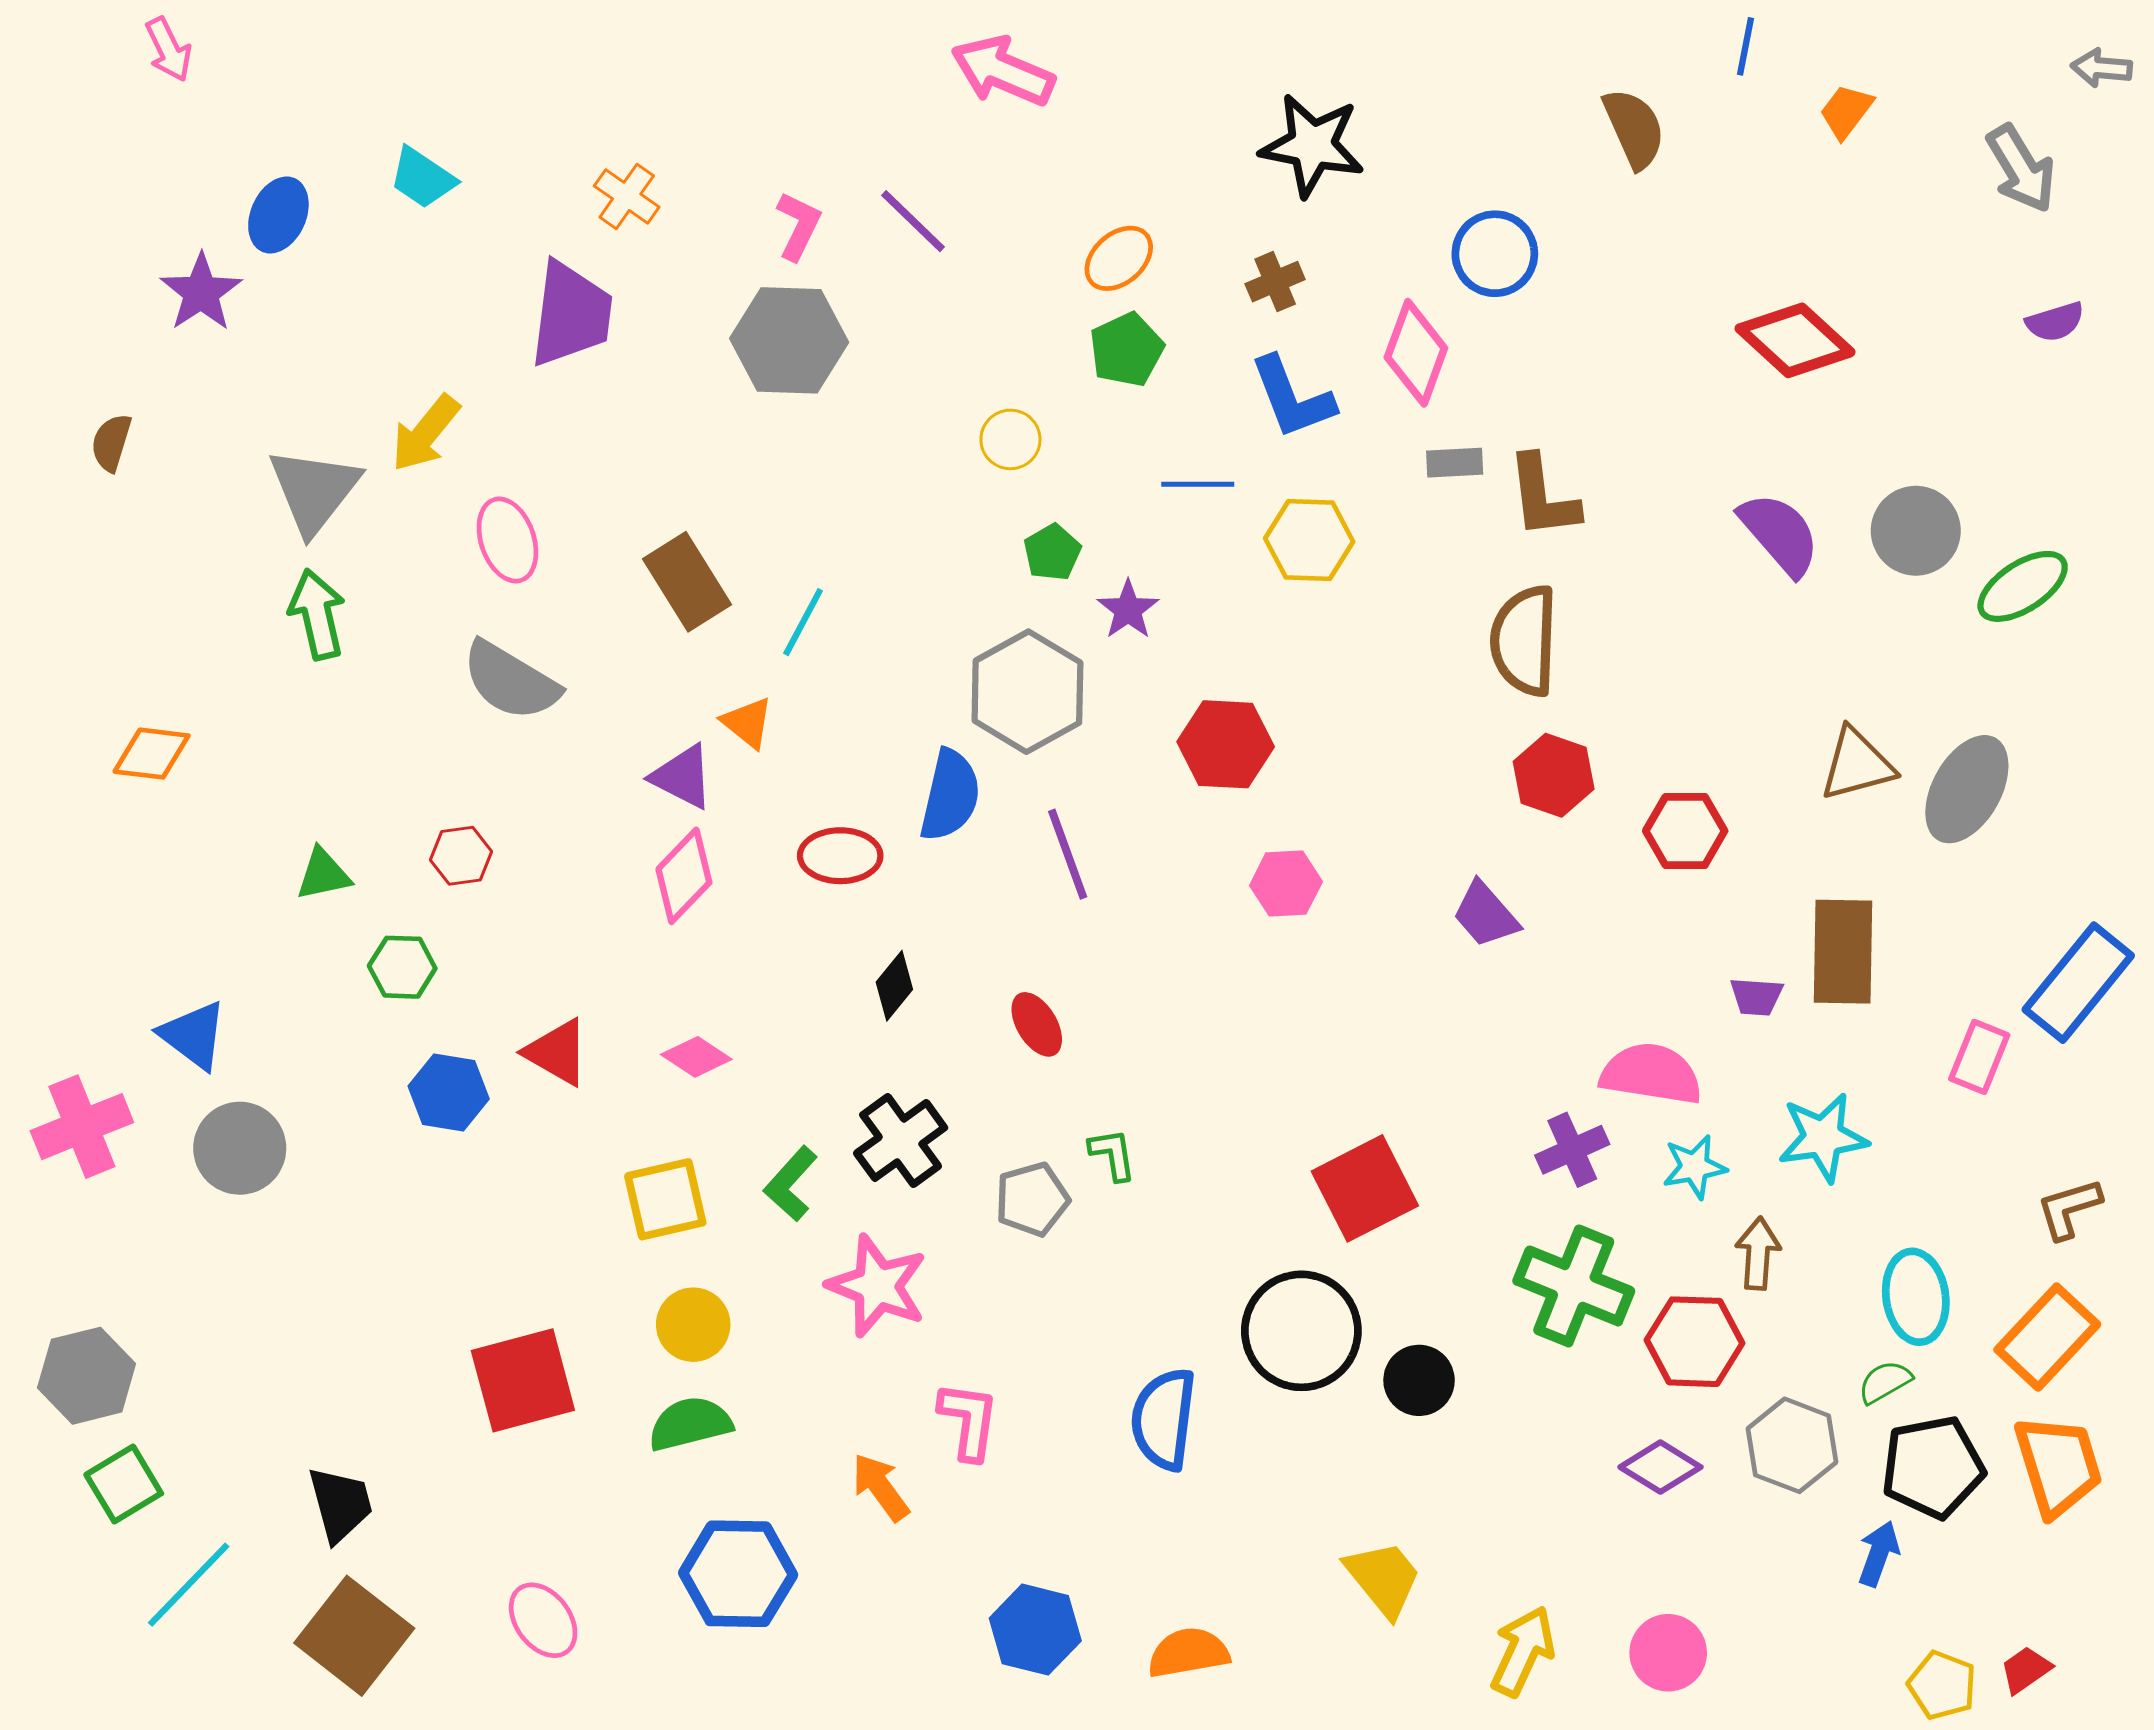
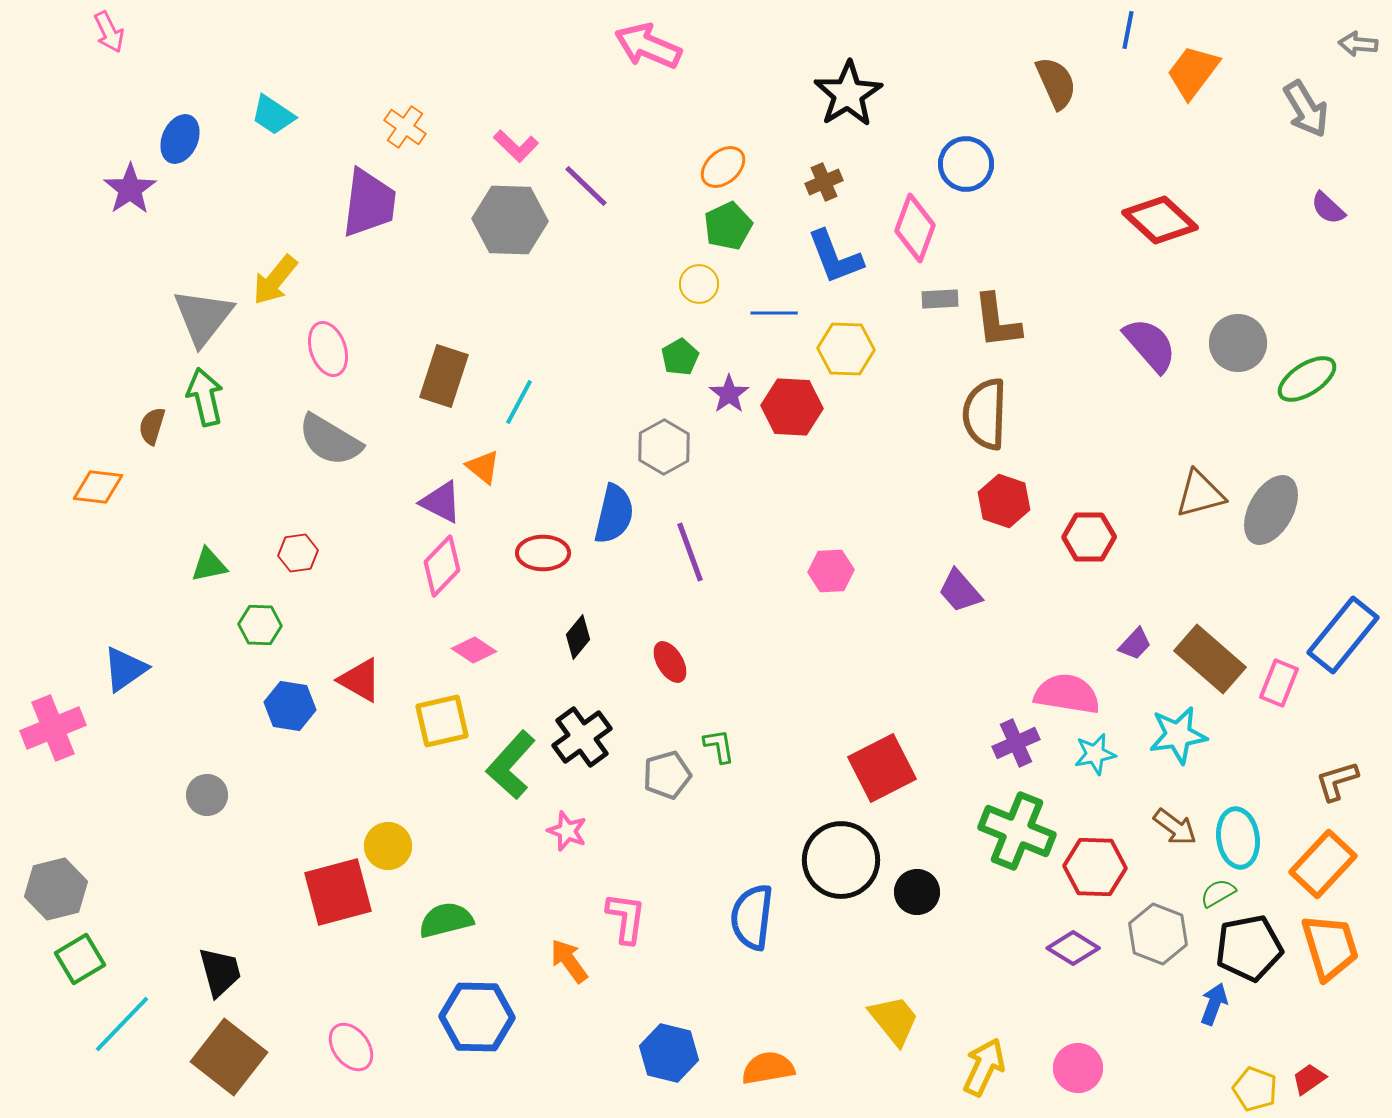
orange trapezoid: (1846, 111) -> (1193, 72), size x1.5
black star: (1312, 145) -> (848, 94), turned 30
purple line: (913, 221) -> (586, 186), moved
pink L-shape: (798, 226) -> (516, 146), turned 108
purple semicircle: (2055, 322) -> (1328, 208), turned 60
yellow circle: (1010, 439) -> (699, 284), moved
brown semicircle: (111, 443) -> (152, 426), moved
brown rectangle: (687, 582) -> (444, 376), turned 50
gray hexagon: (1027, 692) -> (664, 447), size x0.7
red hexagon: (1226, 744) -> (792, 407), moved
brown rectangle: (1843, 952) -> (1210, 659), moved, turned -50
purple trapezoid: (1756, 997) -> (1135, 644), turned -51
blue triangle: (193, 1035) -> (125, 669), turned 48
pink diamond: (696, 1057) -> (474, 650), moved
gray circle: (240, 1148) -> (207, 795), moved, size x0.7
green L-shape: (791, 1184) -> (511, 765), size x1.4
yellow square: (665, 1199) -> (442, 721), moved
brown arrow: (1758, 1253) -> (1175, 827), moved, turned 123
pink star: (877, 1286) -> (567, 831), size x0.6
yellow circle: (693, 1325) -> (388, 846), moved

